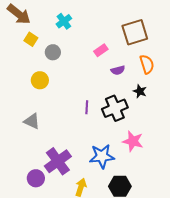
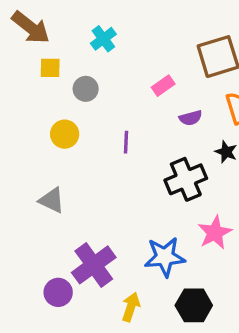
yellow square: (31, 39) -> (50, 68), turned -32
purple line: (87, 107) -> (126, 142), moved
pink star: (133, 141) -> (215, 233), turned 30

